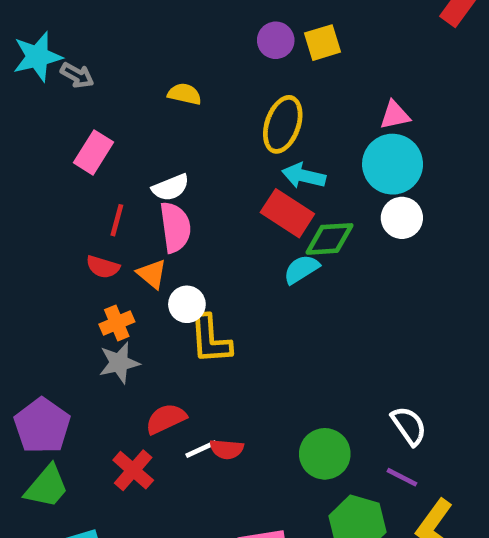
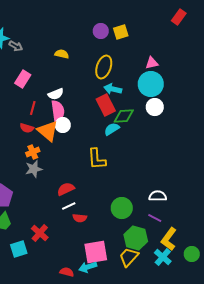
red rectangle: (287, 213) -> (106, 105), turned 30
orange triangle: (152, 274) -> (48, 131), size x1.6
white circle: (187, 304) -> (63, 125), moved
yellow L-shape: (210, 339) -> (97, 159), moved
red semicircle: (166, 419) -> (66, 189), moved
white semicircle: (409, 426) -> (158, 196), turned -54
red semicircle: (227, 449) -> (80, 218), moved
red cross: (133, 470) -> (40, 233), moved

